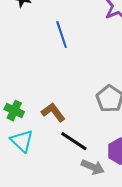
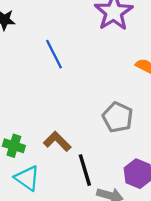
black line: (74, 141) -> (85, 170), turned 48

